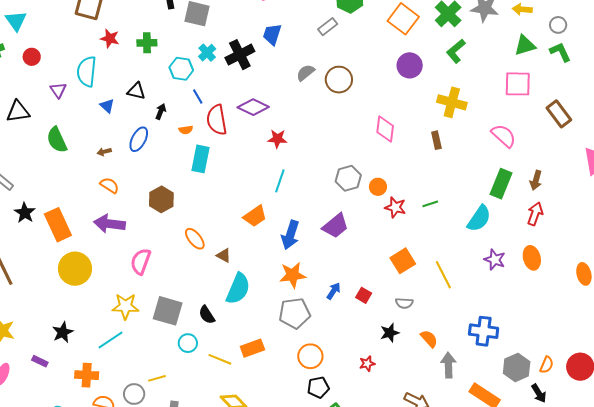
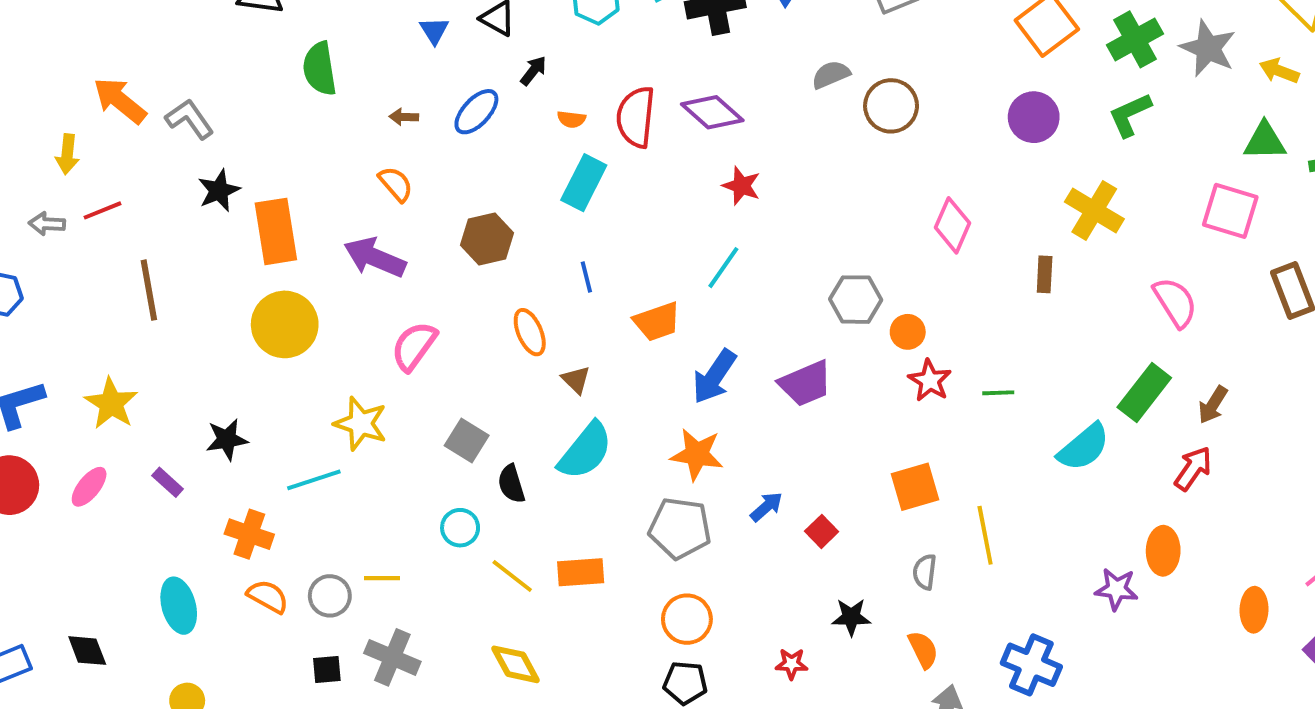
blue line: (198, 97) -> (586, 277), moved
purple star: (495, 260) -> (1117, 589), moved, turned -30
gray semicircle: (404, 303) -> (925, 572), moved, turned 78
gray square: (168, 311) -> (467, 440), moved, size x0.7

